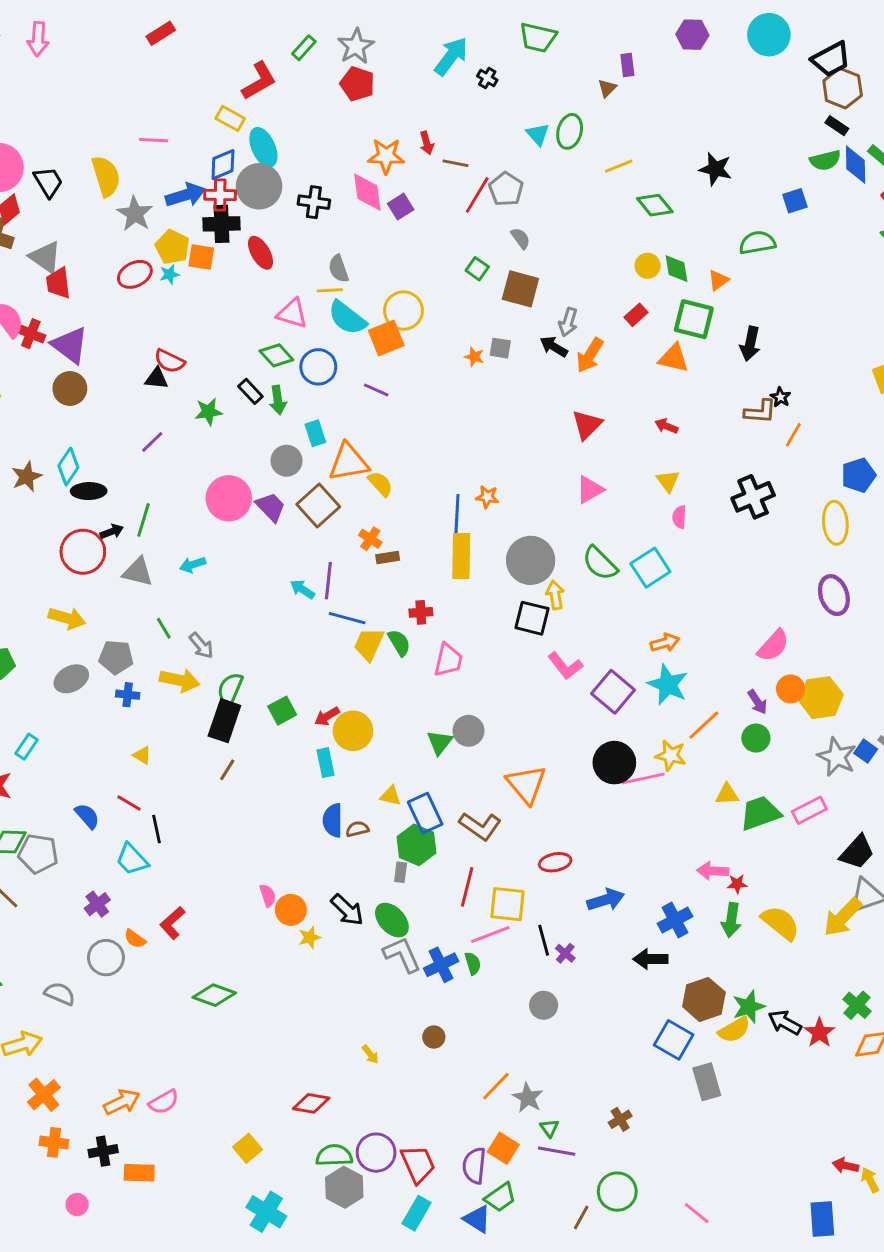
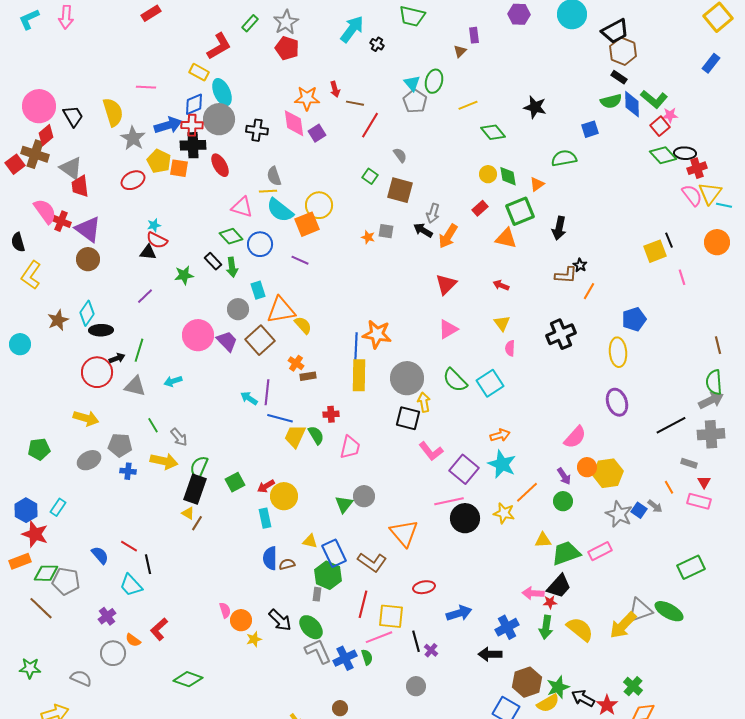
gray pentagon: (506, 189) -> (415, 101), moved
cyan star: (170, 274) -> (154, 225), moved
green square: (694, 319) -> (520, 211), turned -36
orange star: (487, 497) -> (377, 334), size x1.8
yellow triangle: (142, 755) -> (188, 513), moved
pink line: (643, 778) -> (449, 501), moved
black trapezoid: (857, 852) -> (559, 586), moved

